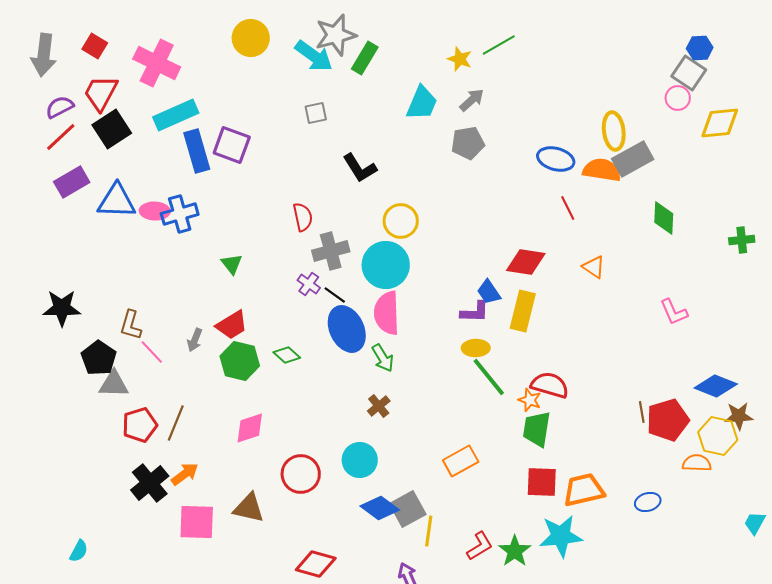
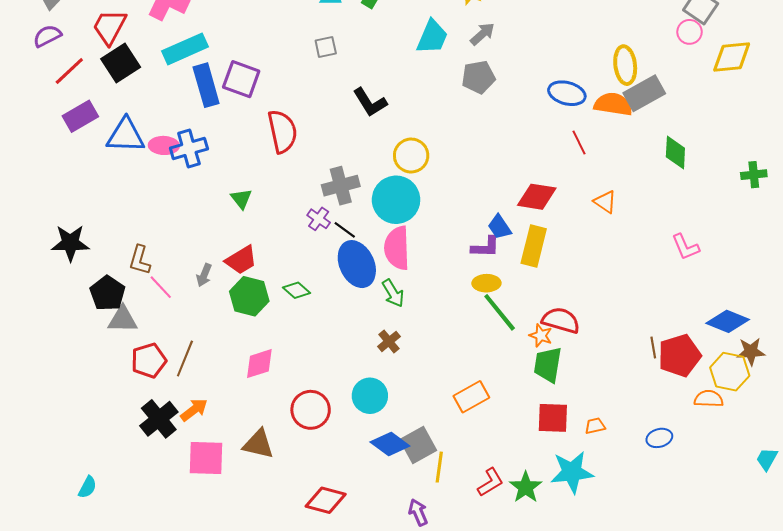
purple semicircle: (60, 107) -> (47, 36), moved
red semicircle: (303, 217) -> (282, 131), moved, size x1.5
orange trapezoid: (584, 490) -> (595, 426), size x0.5

